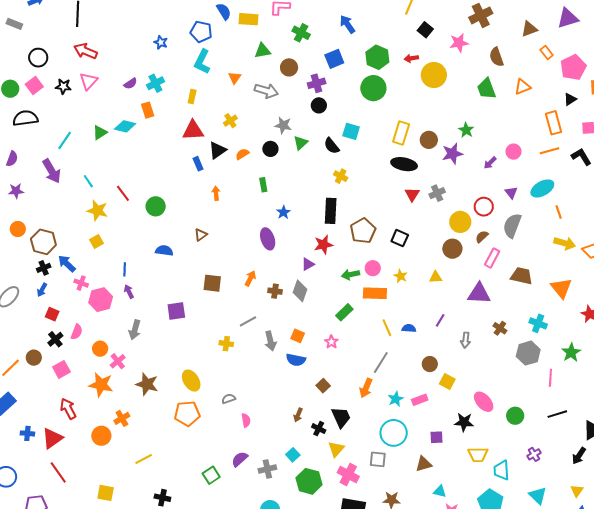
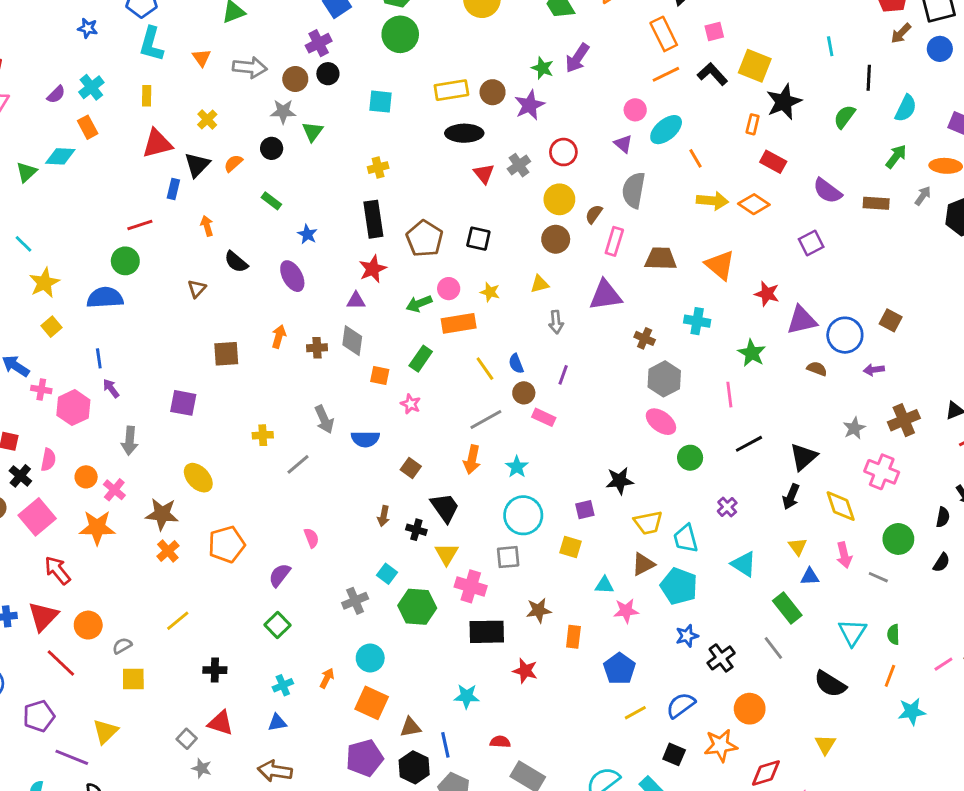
brown circle: (289, 67) -> (295, 79), moved
yellow rectangle: (401, 133) -> (451, 90), turned 75
black semicircle: (332, 146) -> (236, 262), moved
pink circle: (513, 152) -> (635, 110), moved
purple arrow: (490, 163) -> (577, 58), moved, size x1.5
blue rectangle: (198, 164) -> (173, 189), turned 48
yellow cross: (341, 176) -> (378, 168), turned -32
green rectangle: (263, 185) -> (271, 201), turned -32
red line: (123, 193) -> (140, 225), moved, turned -60
red circle: (484, 207) -> (563, 152), moved
yellow star: (97, 211) -> (44, 283), turned -30
blue semicircle: (164, 251) -> (105, 298), moved, size x1.4
purple triangle: (308, 264) -> (356, 301), turned 40
purple square: (176, 311) -> (183, 403), turned 30
purple line: (440, 320) -> (563, 375), moved
gray line: (248, 321) -> (298, 464), moved
blue semicircle: (409, 328) -> (516, 364), turned -104
orange square: (298, 336) -> (380, 375), moved
gray arrow: (466, 340) -> (556, 322), moved
gray hexagon: (528, 353) -> (664, 379), moved
gray line: (381, 362) -> (486, 419), turned 40
brown circle: (430, 364) -> (524, 393), moved
pink square: (61, 369) -> (37, 517), size x1.4
yellow ellipse: (191, 381) -> (198, 478), moved
yellow square: (447, 382) -> (571, 547), moved
gray semicircle: (229, 399) -> (122, 646), moved
pink rectangle: (420, 400) -> (544, 417), moved, turned 56
pink ellipse: (484, 402) -> (661, 422), moved
orange cross: (122, 418) -> (168, 551), moved
orange circle: (101, 436) -> (88, 625), moved
purple semicircle: (240, 459) -> (280, 575), moved
brown triangle: (424, 464) -> (643, 564), moved

